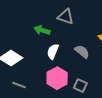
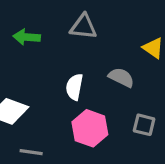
green arrow: (42, 30) -> (27, 37), moved
gray square: (80, 86) -> (144, 125), moved

